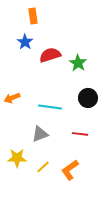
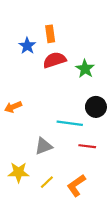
orange rectangle: (33, 16) -> (50, 34), moved
cyan line: (50, 107) -> (70, 123), moved

